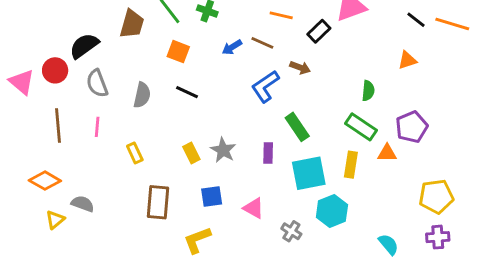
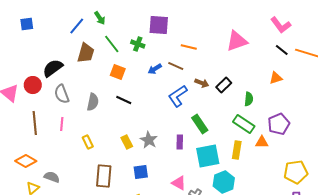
black rectangle: (319, 31) -> (224, 85), moved
pink triangle: (254, 208) -> (179, 183), moved

